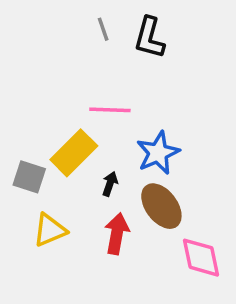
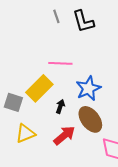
black L-shape: (149, 38) -> (83, 21), turned -30
red arrow: (117, 234) -> (64, 135), turned 40

